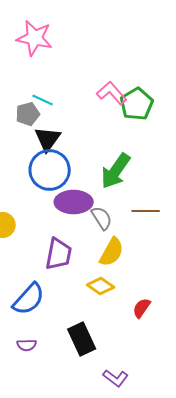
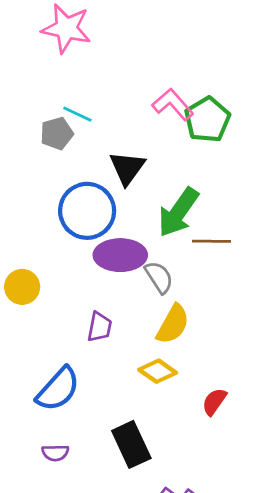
black triangle: (48, 139) -> (127, 168), moved
brown line: (146, 211) -> (212, 241), moved
purple trapezoid: (59, 254) -> (100, 327), size x0.7

